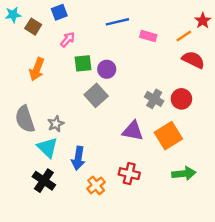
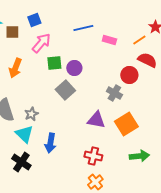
brown square: (33, 27) -> (12, 32), turned -32
pink arrow: (68, 40) -> (41, 43), size x1.5
red circle: (181, 99) -> (129, 75), moved
orange cross: (96, 185) -> (95, 182), moved

